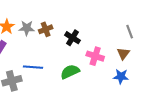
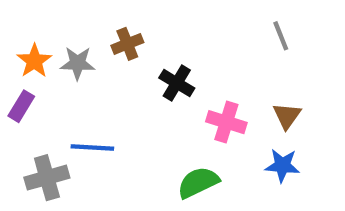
brown cross: (46, 29) -> (127, 44), moved
gray line: (130, 32) -> (281, 36), moved
green semicircle: (70, 72) -> (198, 182), moved

